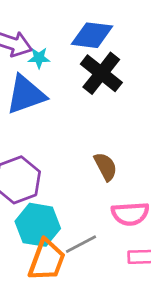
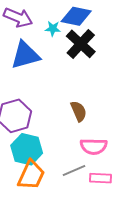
cyan star: (39, 58) -> (53, 29), moved
gray line: (81, 244) -> (74, 171), moved

